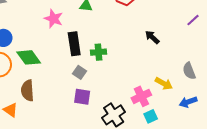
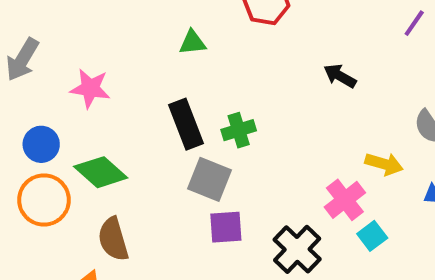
pink star: (53, 19) -> (90, 88), moved
gray square: (79, 72) -> (210, 179), size x1.5

